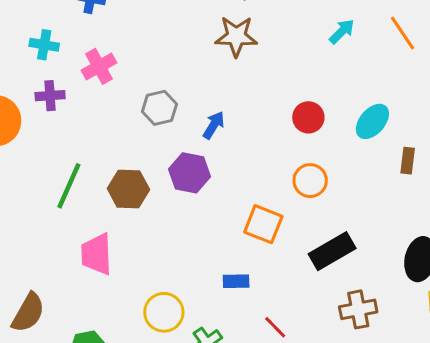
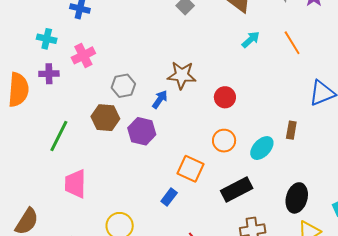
brown star: (236, 36) -> (182, 75), moved
cyan ellipse: (372, 121) -> (262, 148), moved
brown hexagon: (128, 189) -> (105, 118), moved
blue rectangle: (236, 281) -> (169, 197), moved, turned -54

